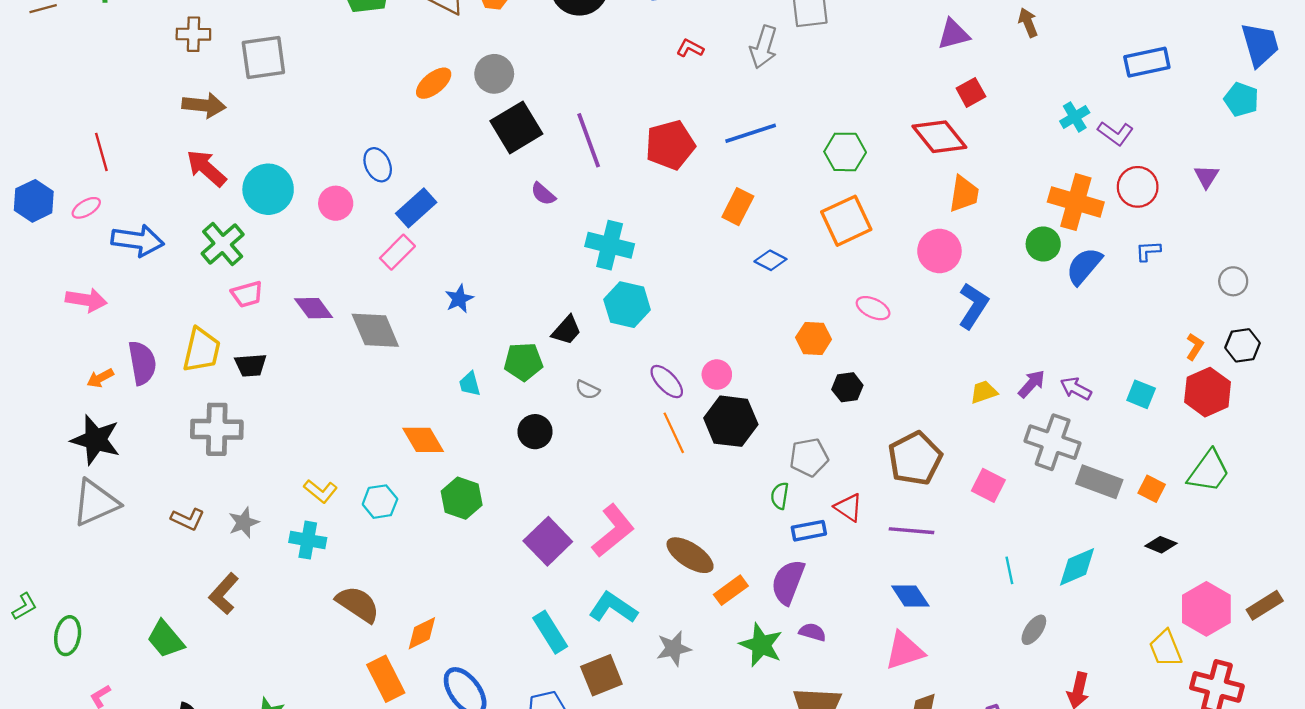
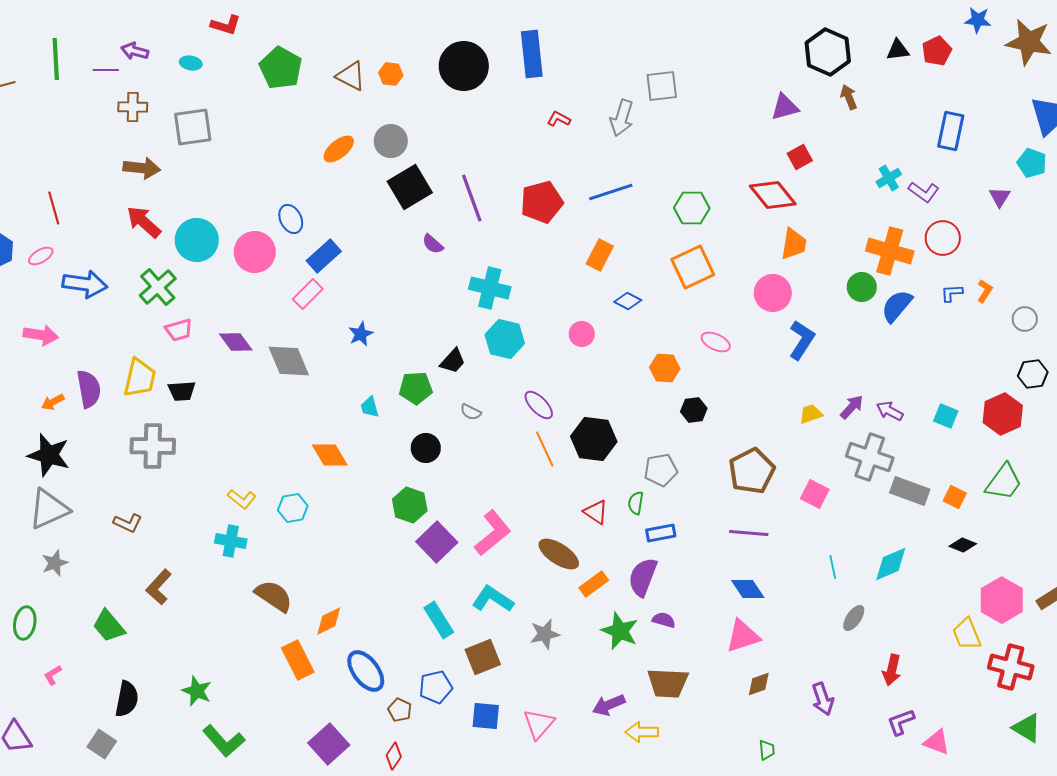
blue rectangle: (1147, 62) -> (951, 131), turned -66
purple triangle: (1206, 176) -> (1000, 197), moved
pink circle: (336, 203) -> (255, 252), size x1.4
orange L-shape: (1195, 347) -> (985, 291), moved
pink circle: (717, 375) -> (582, 334), moved
green hexagon: (462, 498) -> (410, 505), moved
red triangle: (849, 507) -> (596, 512), moved
gray star: (244, 523) -> (55, 563), moved

